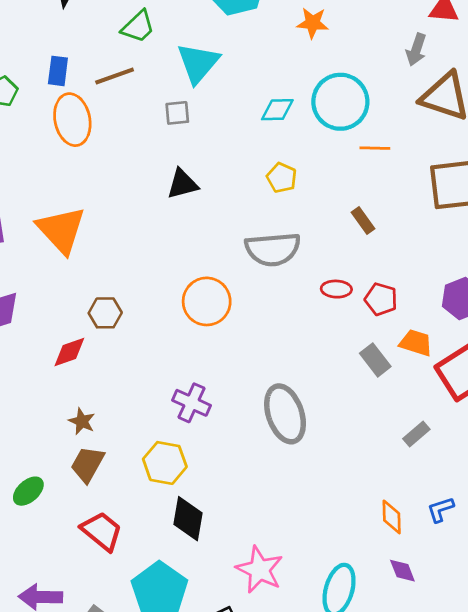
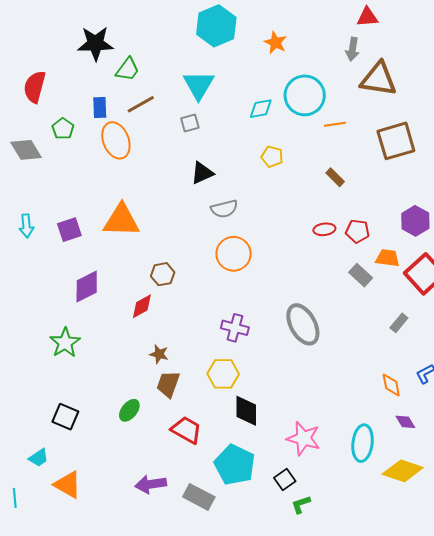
orange star: (313, 23) -> (275, 43), turned 30
green trapezoid: (138, 27) -> (128, 69), moved
orange triangle: (61, 230) -> (121, 220), turned -36
gray semicircle: (273, 249) -> (224, 209), moved, size x0.7

